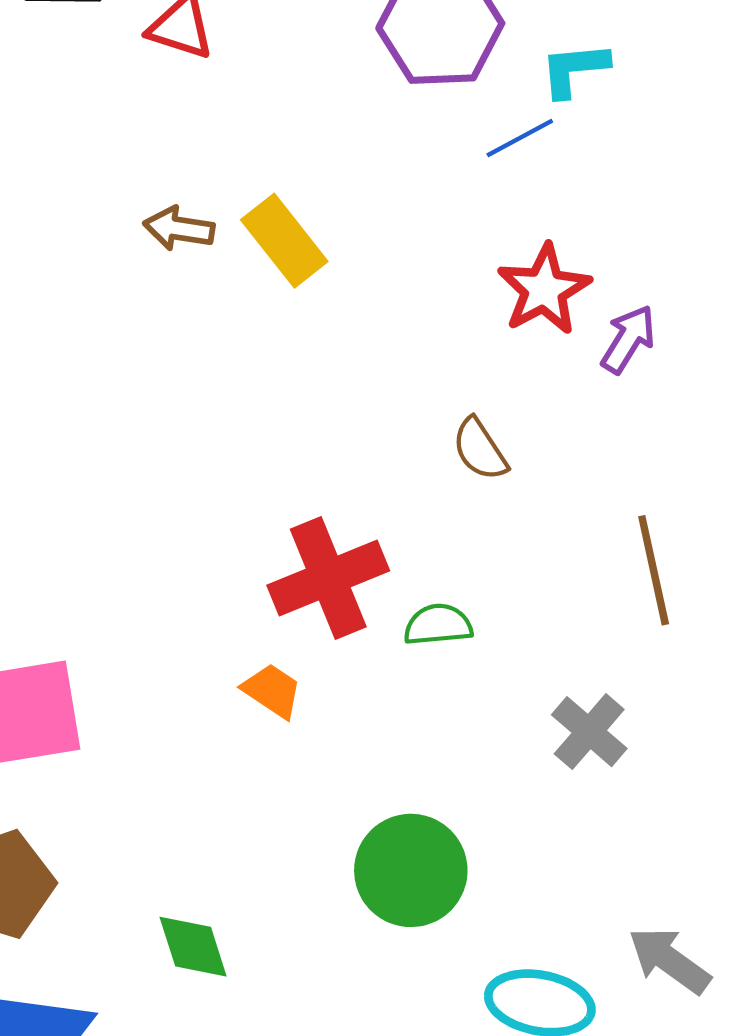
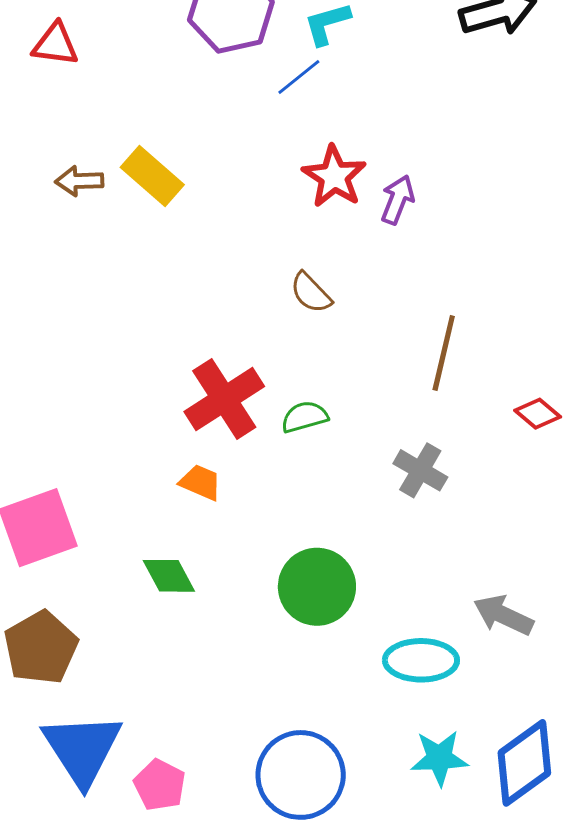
brown line: (654, 570) -> (444, 353), turned 36
green diamond: (193, 947) -> (169, 576), moved

